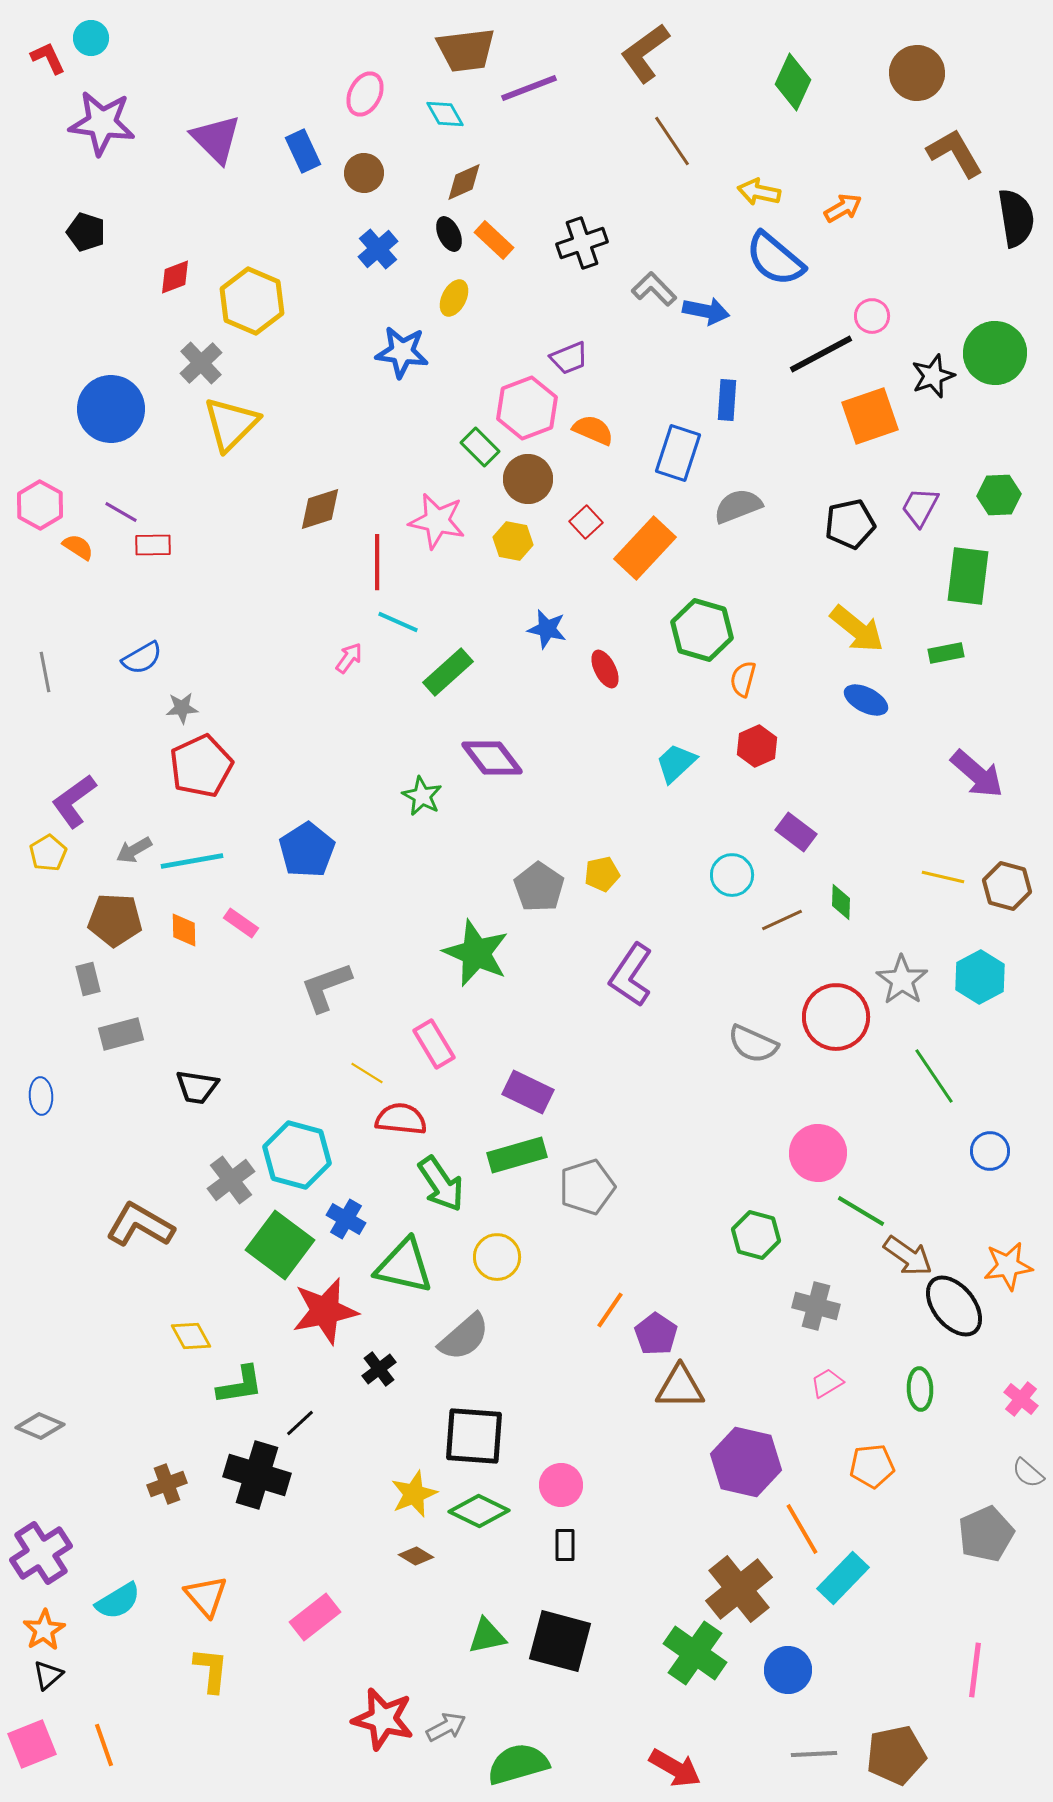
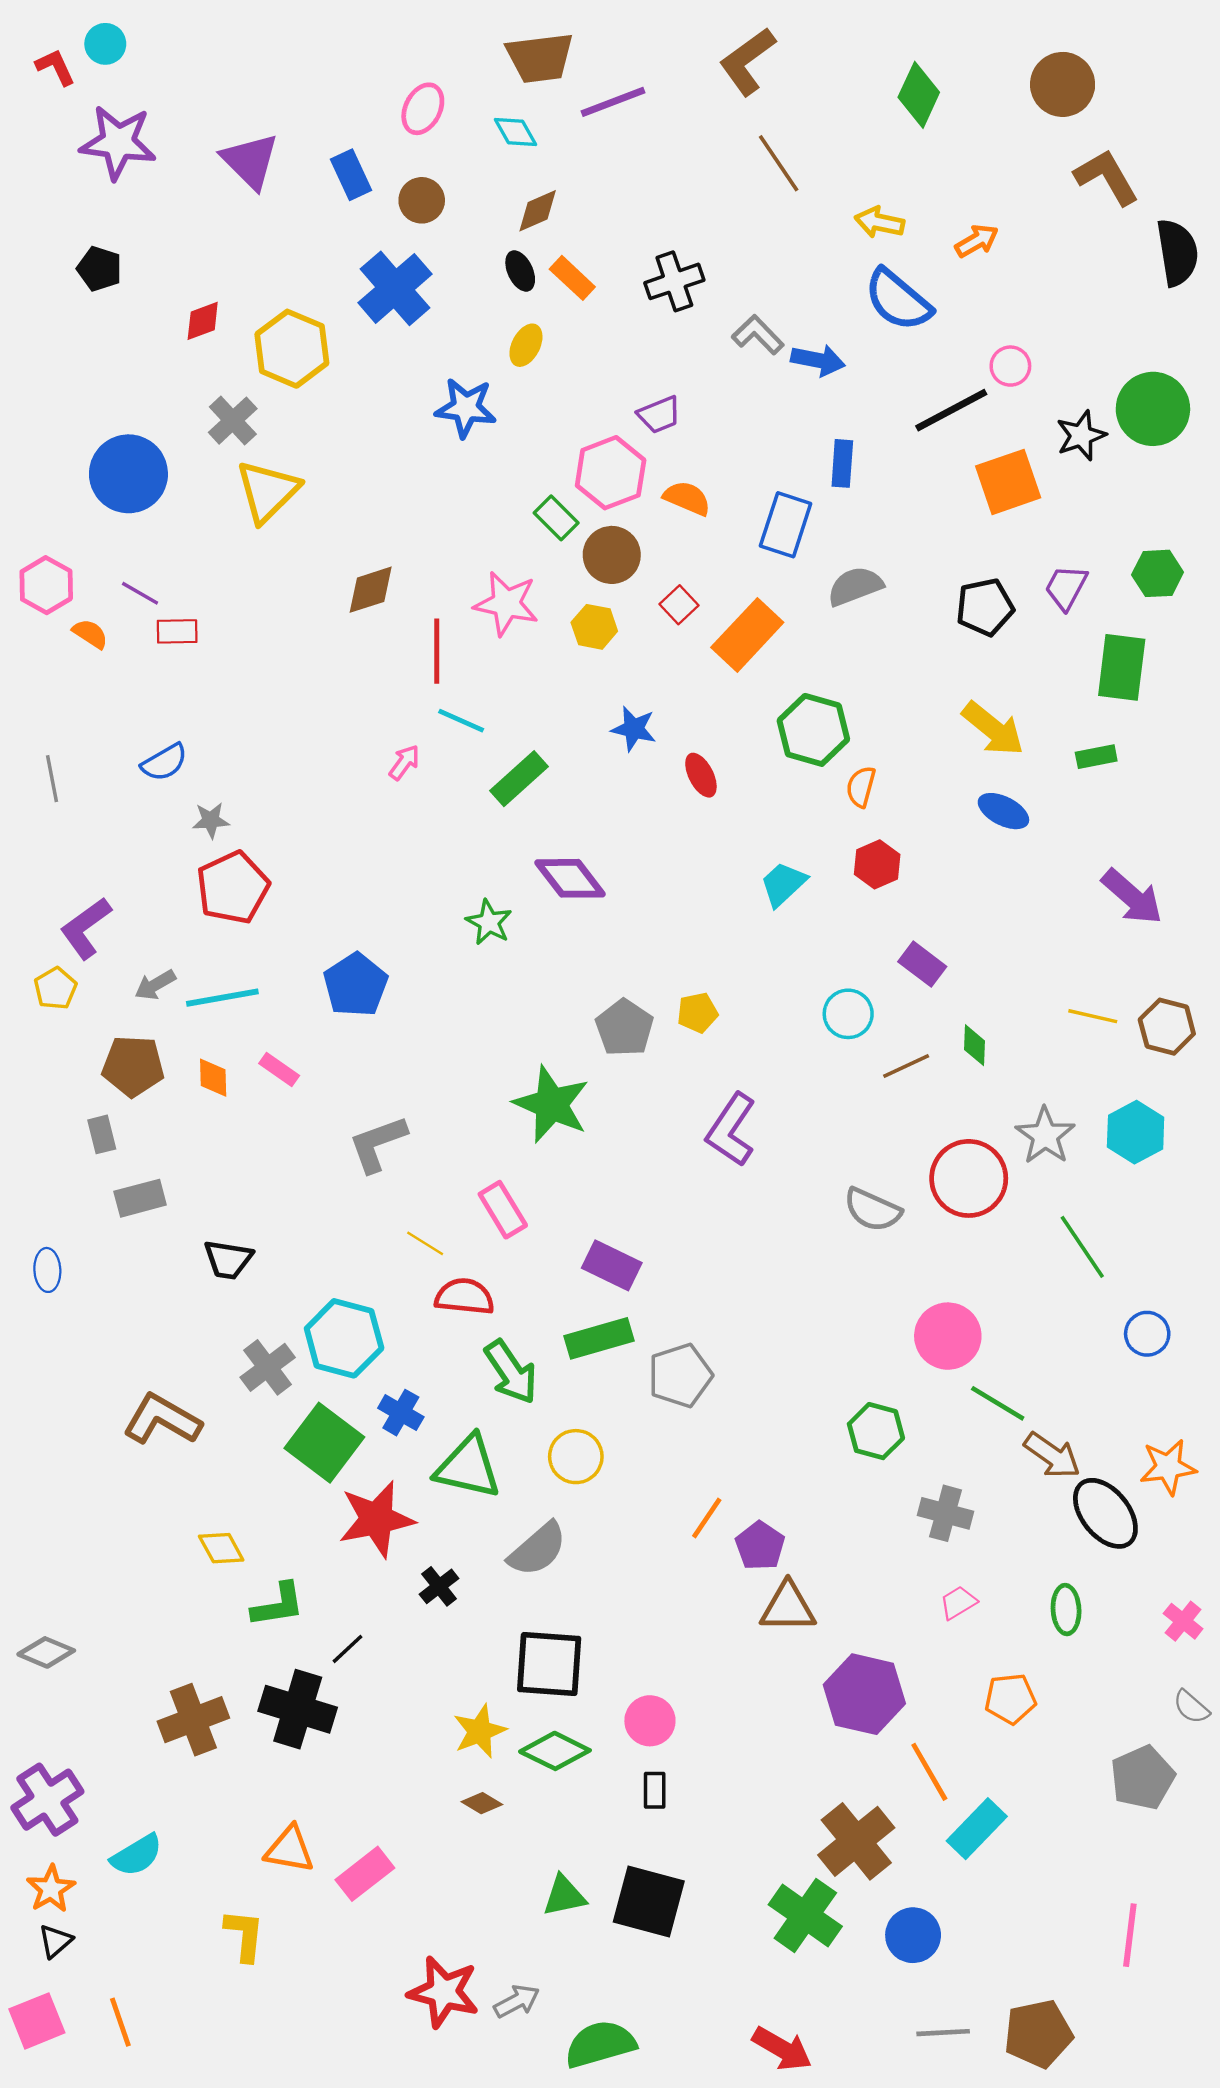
blue cross: (378, 249) -> (395, 288), moved, size x1.6
brown cross: (167, 1484) -> (193, 1720), size x1.5
orange triangle: (206, 1596) -> (290, 1849), moved, turned -39

